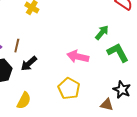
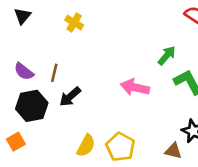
yellow pentagon: (69, 89) -> (120, 147), moved
yellow semicircle: (24, 101) -> (86, 146), moved

